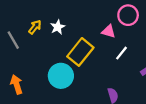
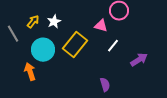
cyan circle: (61, 76) -> (43, 50), moved
orange arrow: (16, 84) -> (30, 72), moved

